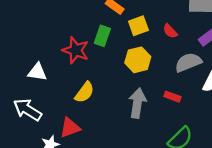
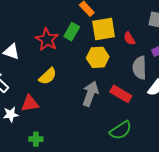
yellow square: (138, 26) -> (104, 29), size x1.4
gray semicircle: (188, 62) -> (140, 68), turned -80
red rectangle: (172, 97) -> (121, 94), size x1.5

